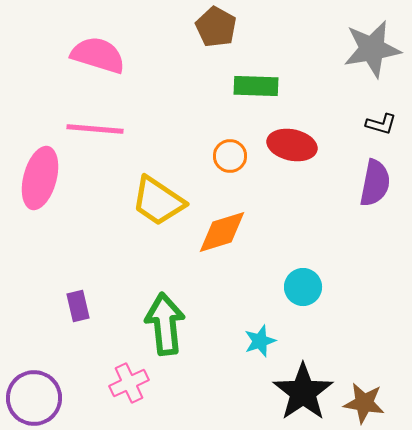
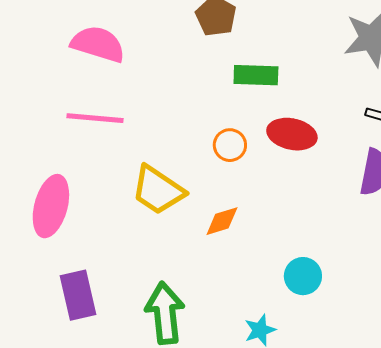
pink ellipse: (40, 178) -> (51, 206), moved
orange diamond: (222, 232) -> (222, 221), size x0.7
purple rectangle: (78, 306) -> (78, 295), size x1.6

